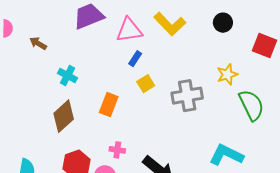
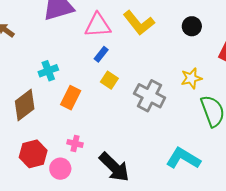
cyan cross: (68, 76) -> (48, 71), moved, turned 36
yellow square: (146, 84) -> (109, 80), turned -30
gray cross: (187, 96) -> (150, 96), turned 32

